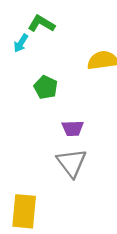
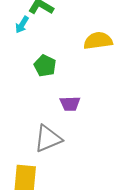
gray triangle: (72, 163) -> (48, 139), moved, turned 44

